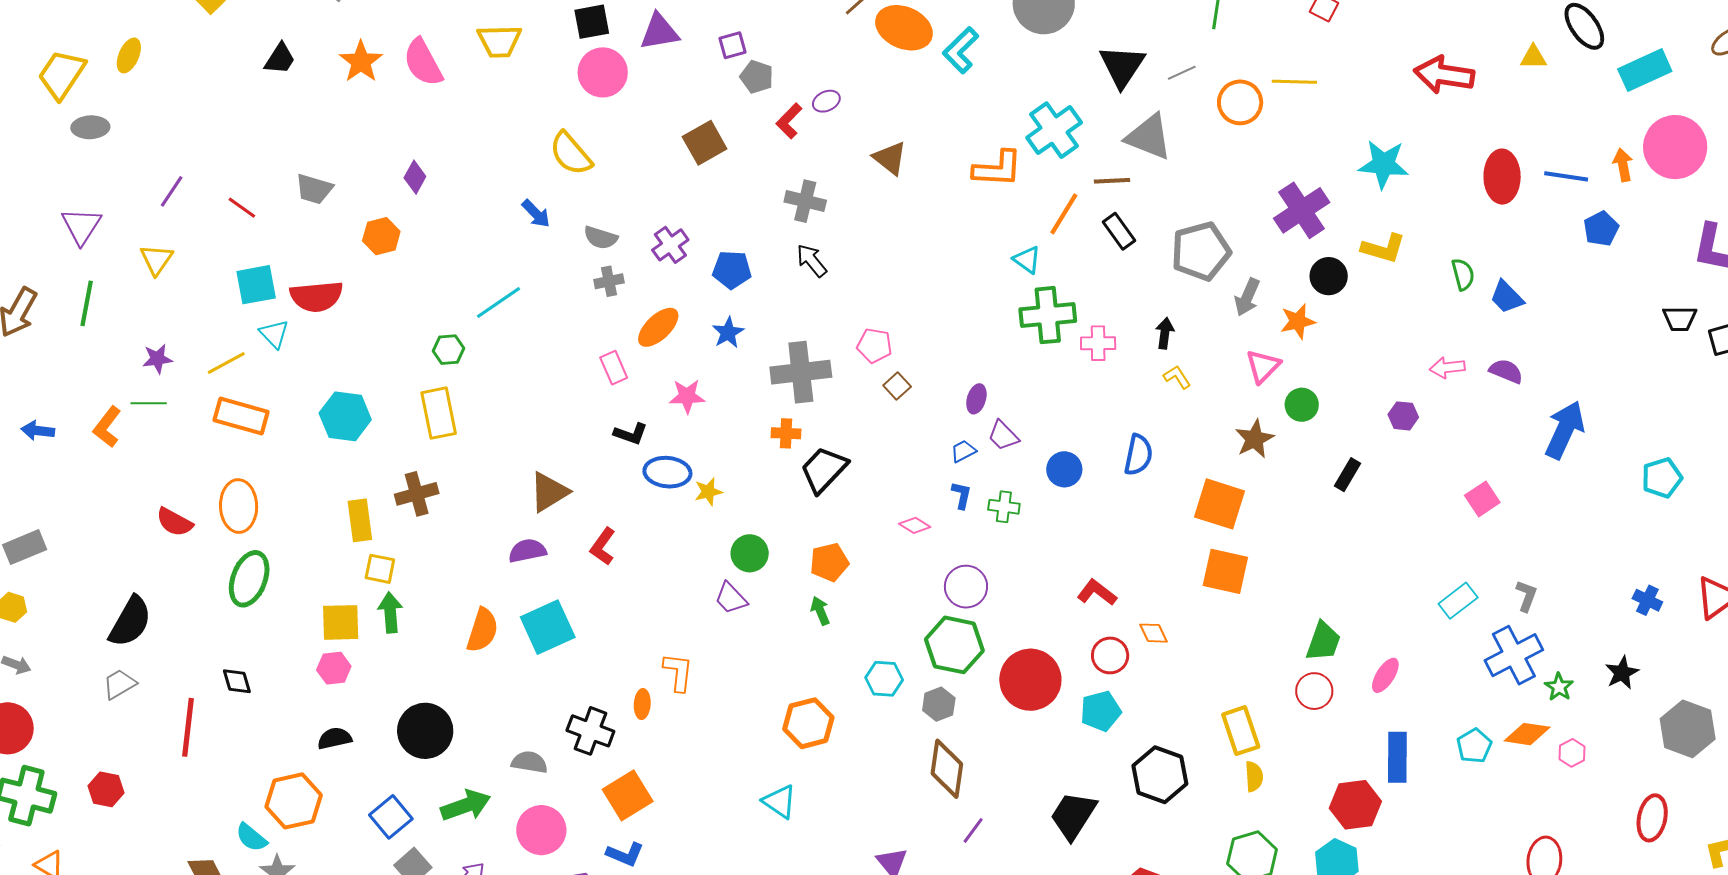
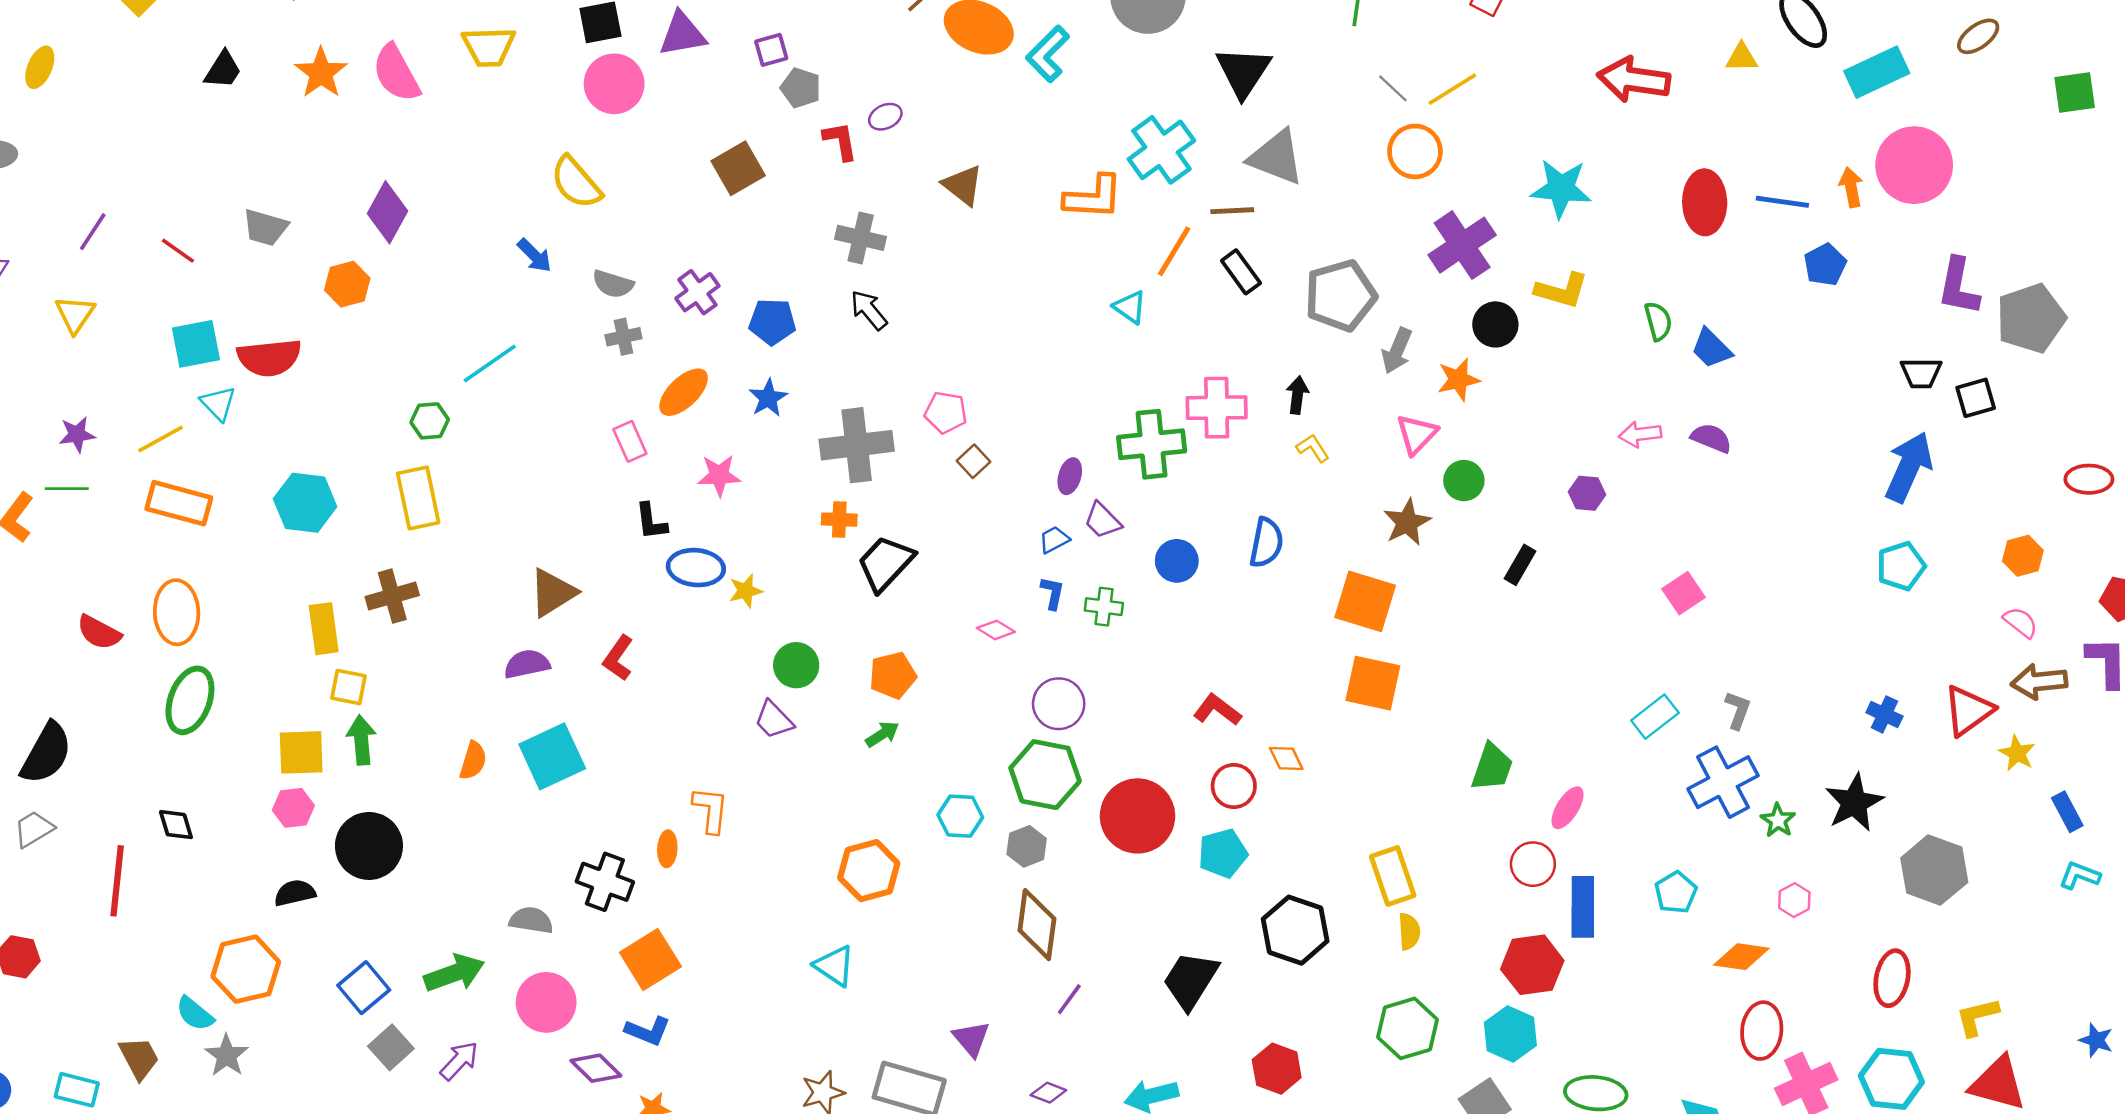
gray line: (1182, 73) -> (1393, 88), moved, turned 68
yellow line: (1294, 82) -> (1452, 89), turned -33
orange circle: (1240, 102) -> (1415, 151), moved
red L-shape: (789, 121) -> (840, 141), turned 126
purple diamond: (415, 177) -> (387, 212), size x1.5
green cross: (1048, 315) -> (1152, 444), moved
pink cross: (1098, 343) -> (1217, 408), size x1.4
blue arrow: (1565, 430) -> (1909, 467), moved
black L-shape: (631, 434) -> (651, 521), turned 64
green arrow: (820, 611) -> (882, 734), turned 80
orange semicircle: (482, 630) -> (473, 761), size x0.7
black star: (1622, 673) -> (1854, 803), size x1.4
red circle: (1314, 691) -> (1533, 864), moved
black circle: (425, 731) -> (369, 846), moved
orange diamond: (1527, 734) -> (1741, 957), moved

